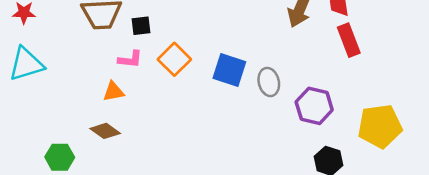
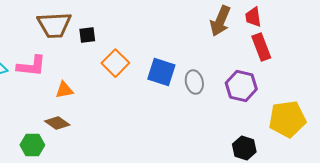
pink L-shape: (130, 59) -> (31, 66), moved, size x1.4
purple hexagon: (314, 106) -> (241, 86), moved
green hexagon: (60, 157) -> (32, 145), moved

